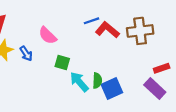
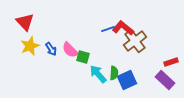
blue line: (92, 21) -> (108, 29), moved
brown cross: (140, 31) -> (135, 41), moved, turned -30
pink semicircle: (48, 35) -> (70, 50), moved

